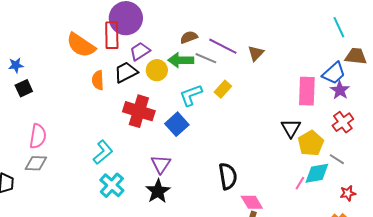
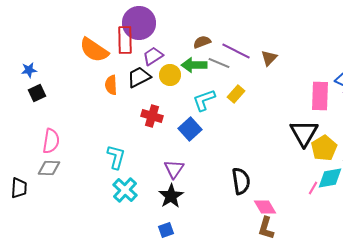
red cross: (139, 111) -> (152, 116), size x0.7
black triangle: (291, 128) -> (304, 133), size x1.4
cyan L-shape: (103, 152) -> (116, 157), turned -35

